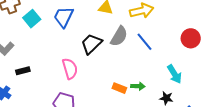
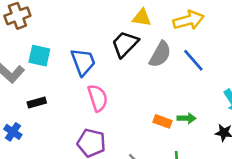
blue trapezoid: (63, 17) -> (83, 62), moved, turned 135
cyan square: (32, 19) -> (39, 56), moved, turned -36
black trapezoid: (91, 44) -> (125, 44), moved

